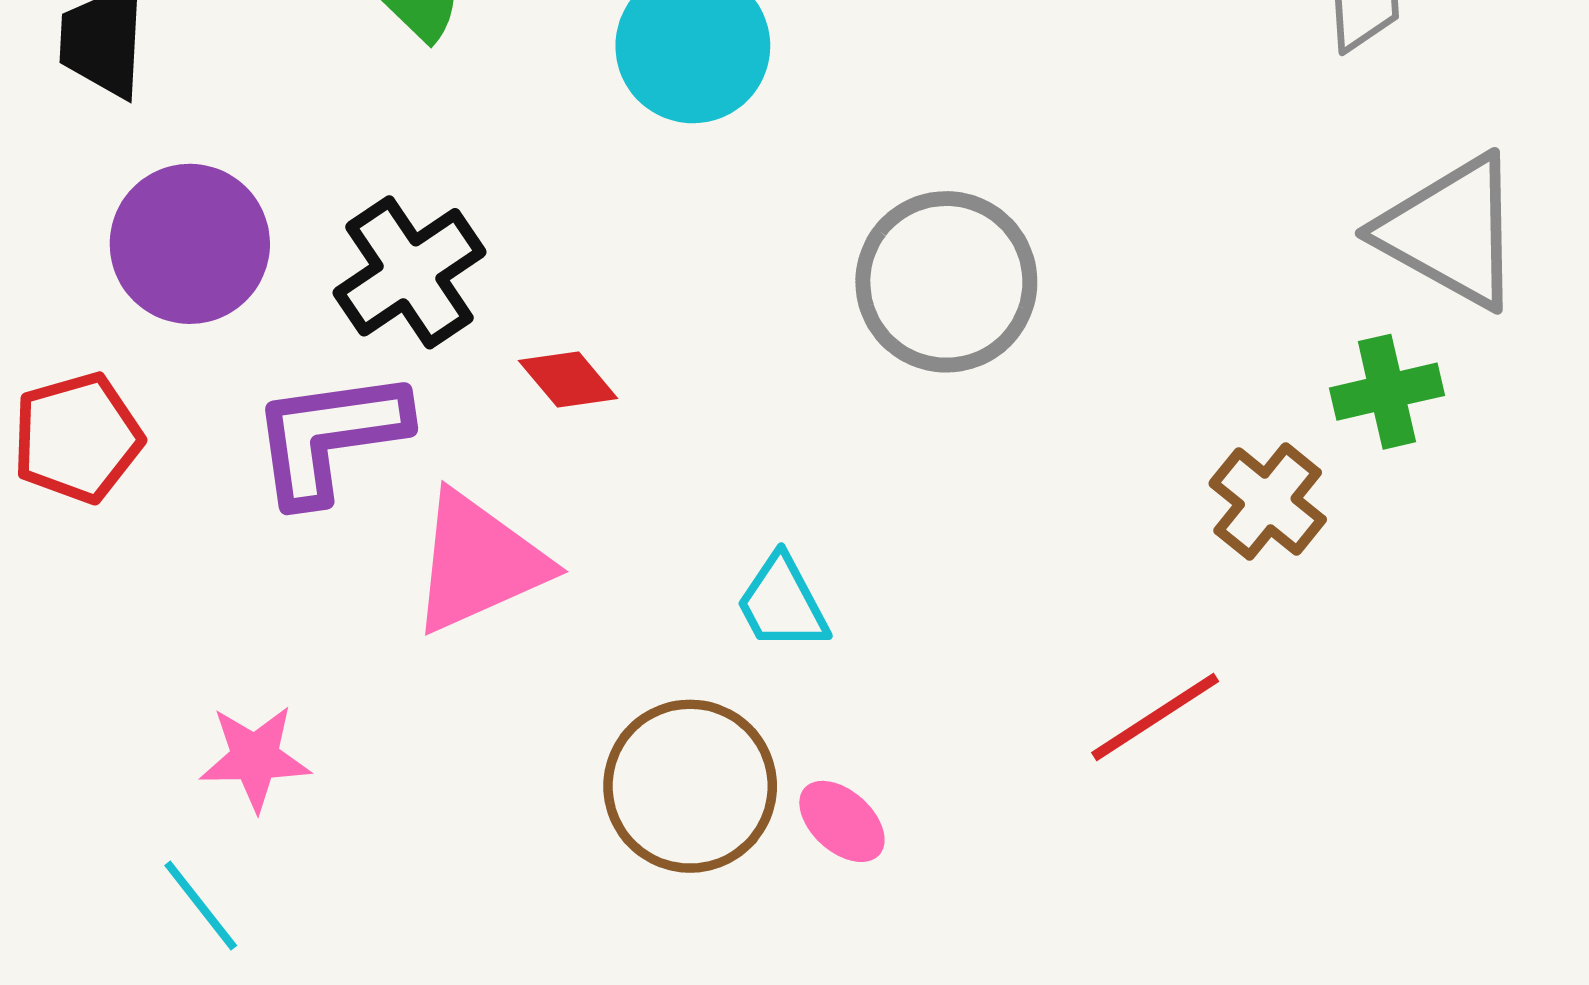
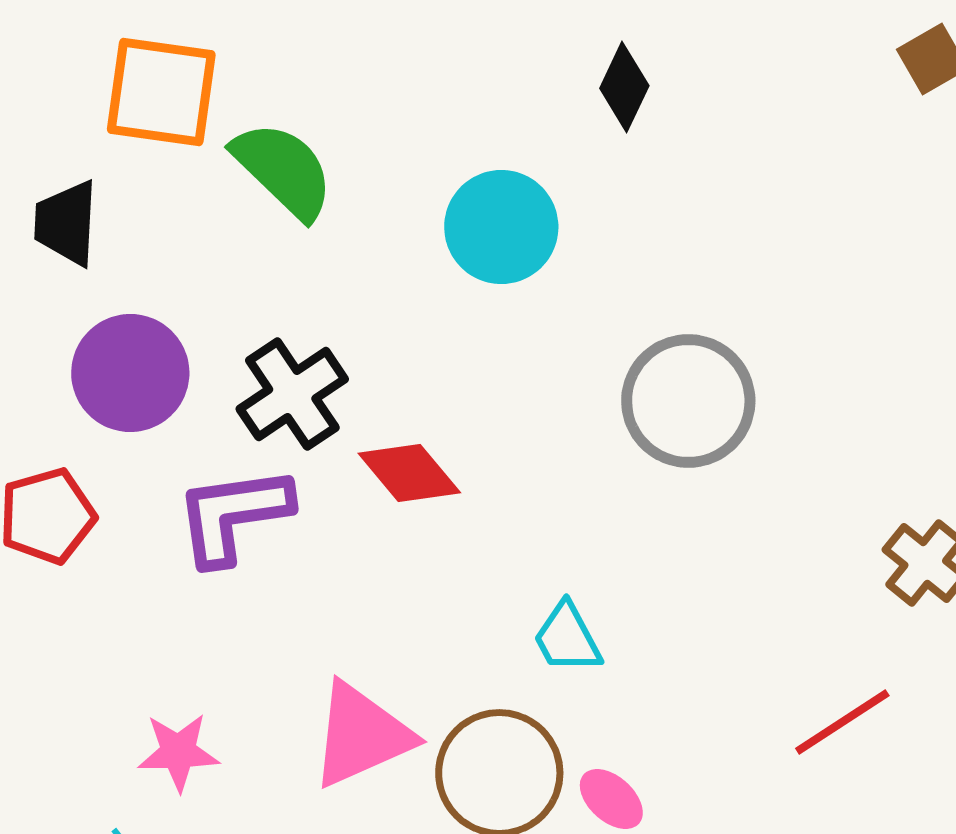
red diamond: (568, 379) -> (409, 473), size x1.4
pink triangle: (479, 562) -> (361, 735), moved

